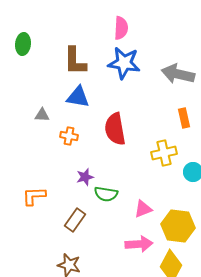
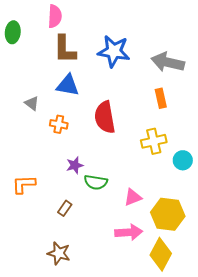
pink semicircle: (121, 28) -> (55, 16), moved
gray triangle: (42, 115) -> (32, 103), turned 35
orange rectangle: (184, 118) -> (161, 98), moved
brown rectangle: (75, 220) -> (65, 208), size x0.7

